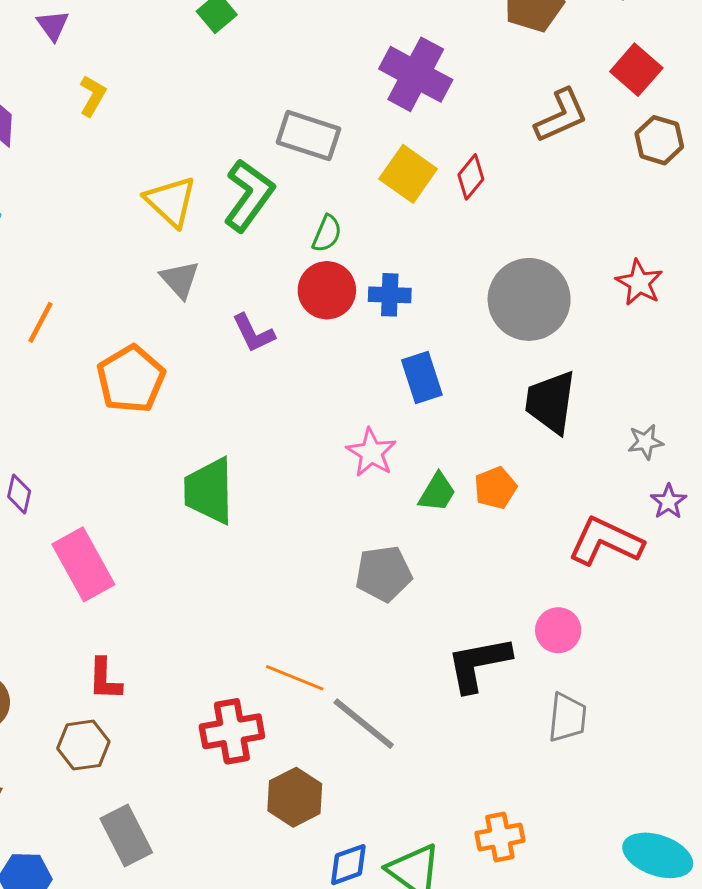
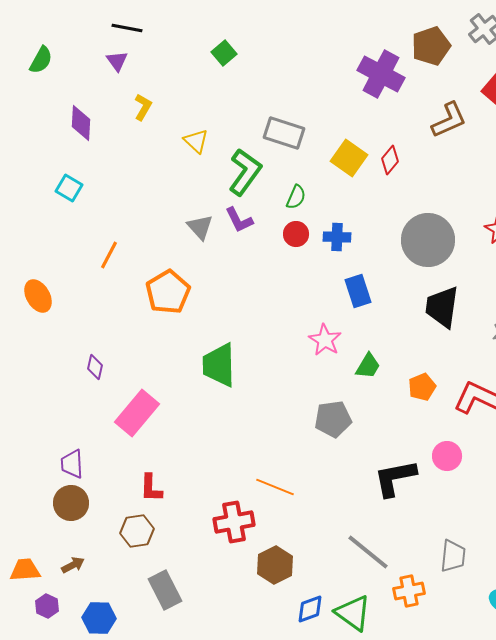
purple cross: (416, 74) -> (381, 74), moved
yellow triangle: (171, 201) -> (196, 141), moved, size x0.7
red circle: (327, 290) -> (296, 234), size x0.7
purple L-shape: (253, 333) -> (239, 220), moved
orange pentagon: (495, 488) -> (422, 387), moved
pink rectangle: (83, 564) -> (137, 413), turned 69
gray trapezoid: (567, 718) -> (453, 556), moved
gray line: (364, 724) -> (368, 552), moved

